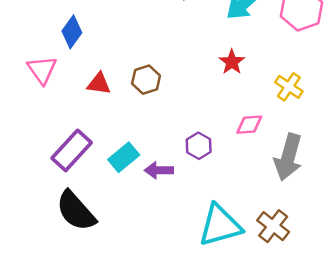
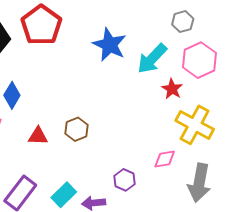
red star: (232, 62) -> (172, 89), moved
yellow cross: (289, 87) -> (195, 125), size x1.6

